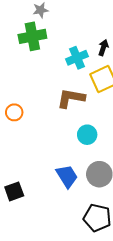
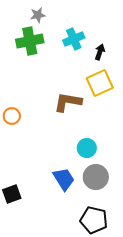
cyan cross: (77, 58) -> (74, 39), moved
cyan circle: (87, 135) -> (87, 148), moved

